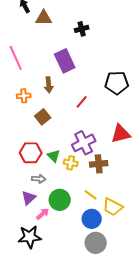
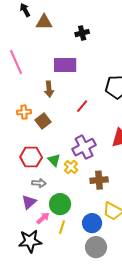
purple rectangle: (65, 61) -> (65, 65), turned -65
orange cross: (24, 96) -> (24, 112), moved
yellow cross: (71, 163) -> (71, 167), turned 32
brown cross: (99, 164) -> (99, 180), moved
yellow line: (91, 195) -> (62, 227), moved, turned 72

